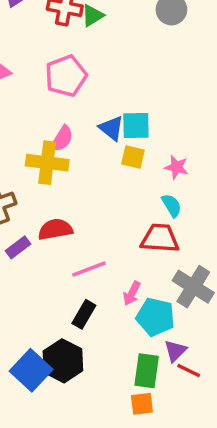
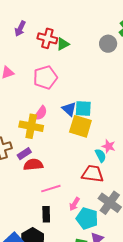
yellow square: (133, 157) -> (80, 126), size x1.6
pink star: (176, 167) -> (109, 146), moved
purple rectangle: (18, 247) -> (24, 154), moved
black rectangle: (84, 314) -> (46, 214), turned -35

